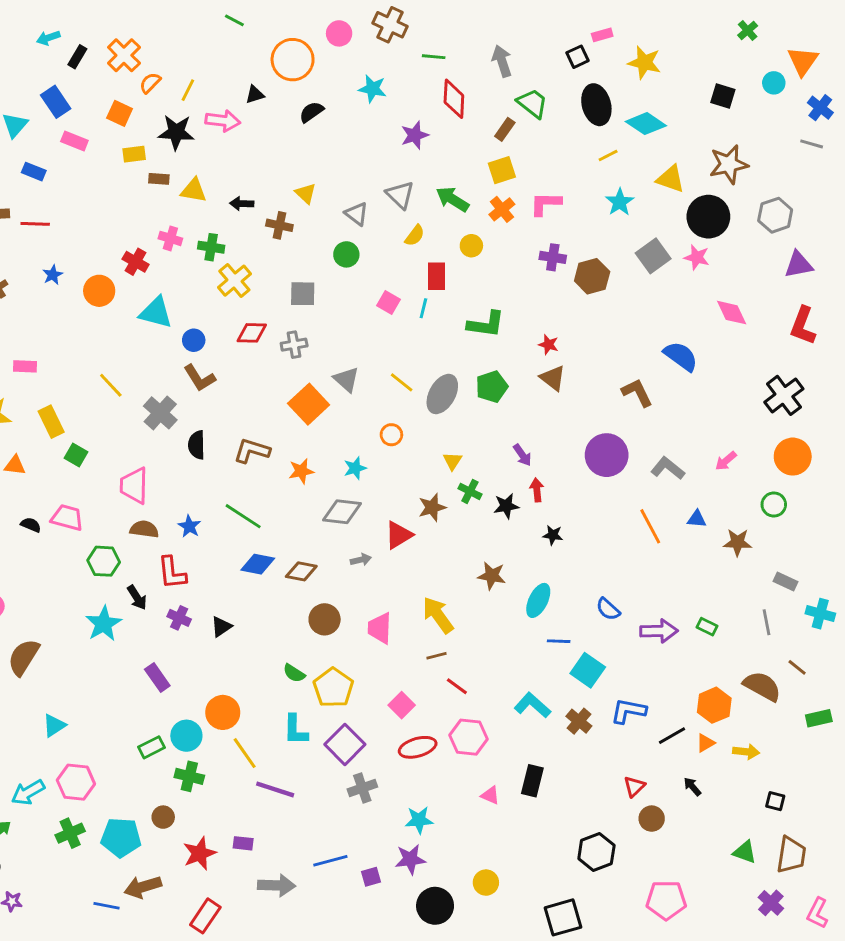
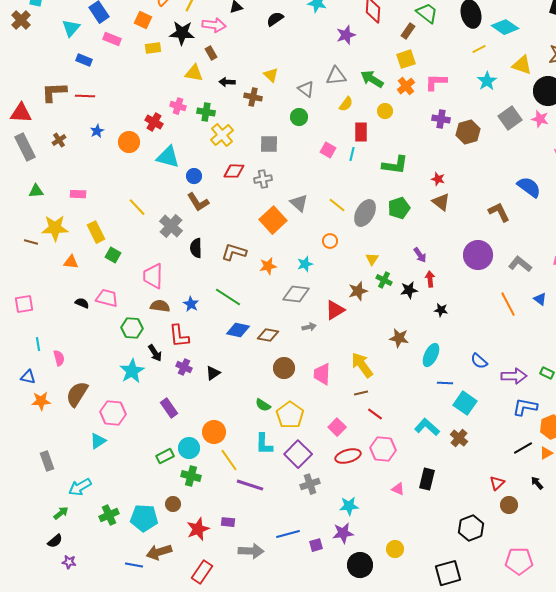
brown rectangle: (159, 179) -> (211, 53), moved, turned 56
gray triangle: (400, 195) -> (336, 76), turned -50
blue triangle: (697, 519) -> (540, 299), turned 32
blue L-shape: (628, 711) -> (525, 407), moved
pink hexagon: (76, 782) -> (113, 413), moved

